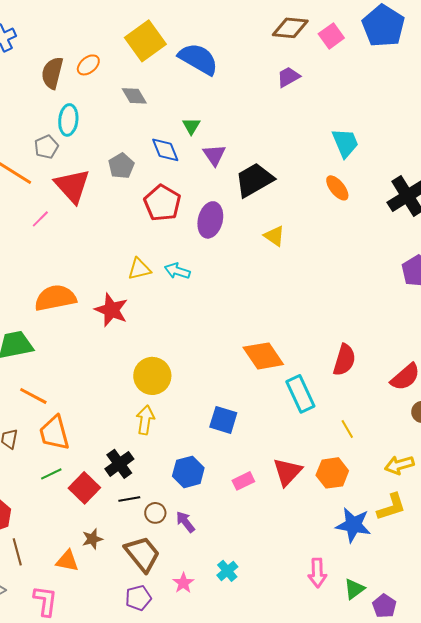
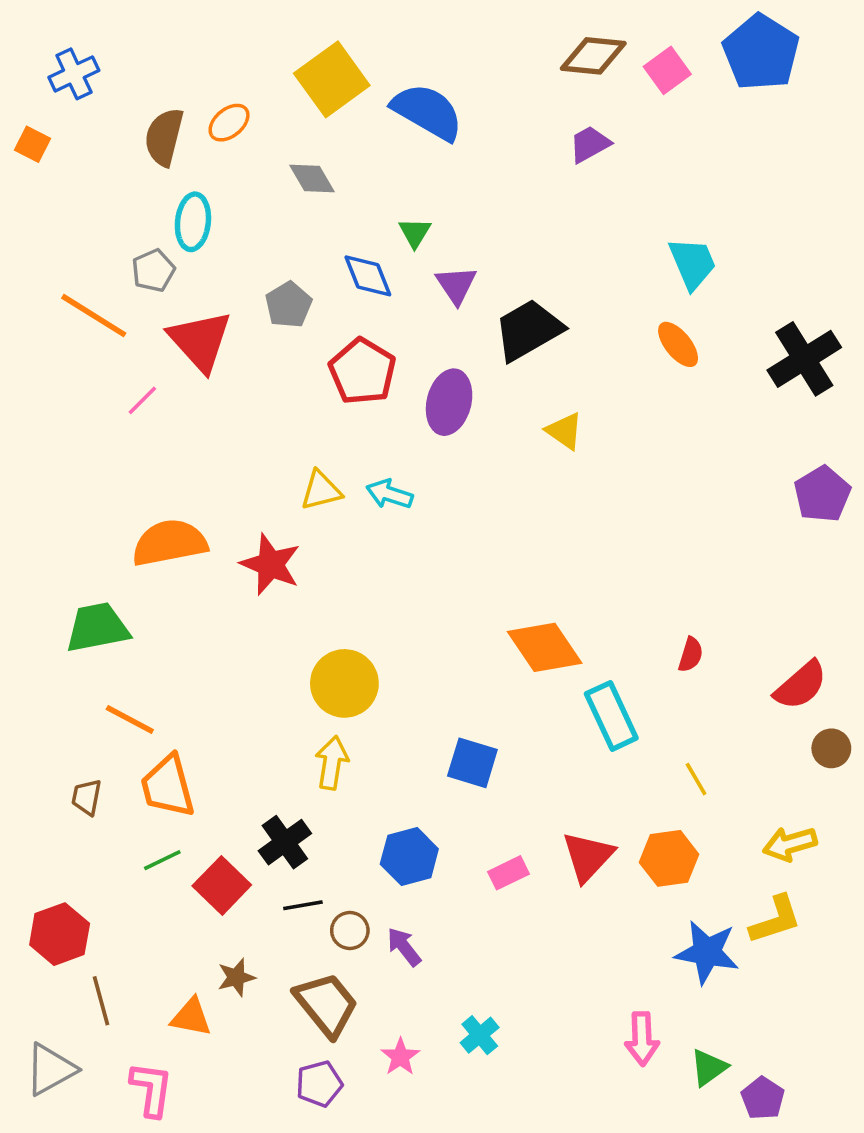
red semicircle: (344, 360) -> (691, 655), size x0.6

